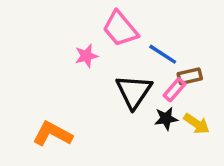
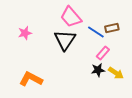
pink star: (86, 56) -> (25, 33), moved
brown rectangle: (190, 76) -> (112, 28), moved
black triangle: (134, 91) -> (65, 40), moved

